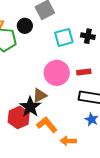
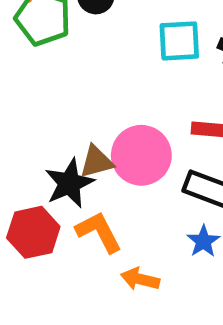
pink circle: (57, 73) -> (141, 155), moved
red hexagon: (19, 118) -> (33, 232), moved

